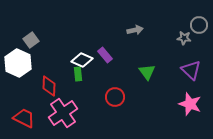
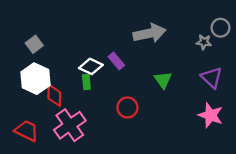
gray arrow: (135, 30) -> (150, 33), size x1.8
white hexagon: (18, 63) -> (35, 79), moved

